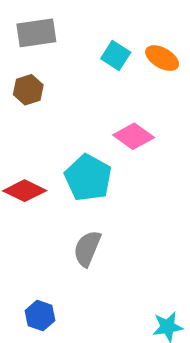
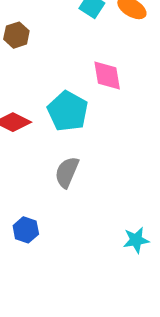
pink diamond: (134, 136) -> (107, 75), turned 44

